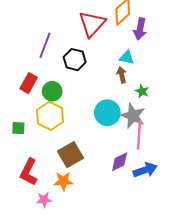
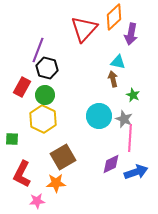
black hexagon: (75, 60) -> (47, 68), moved
gray star: (133, 116) -> (124, 119), size x0.7
green square: (18, 128) -> (12, 139), moved

